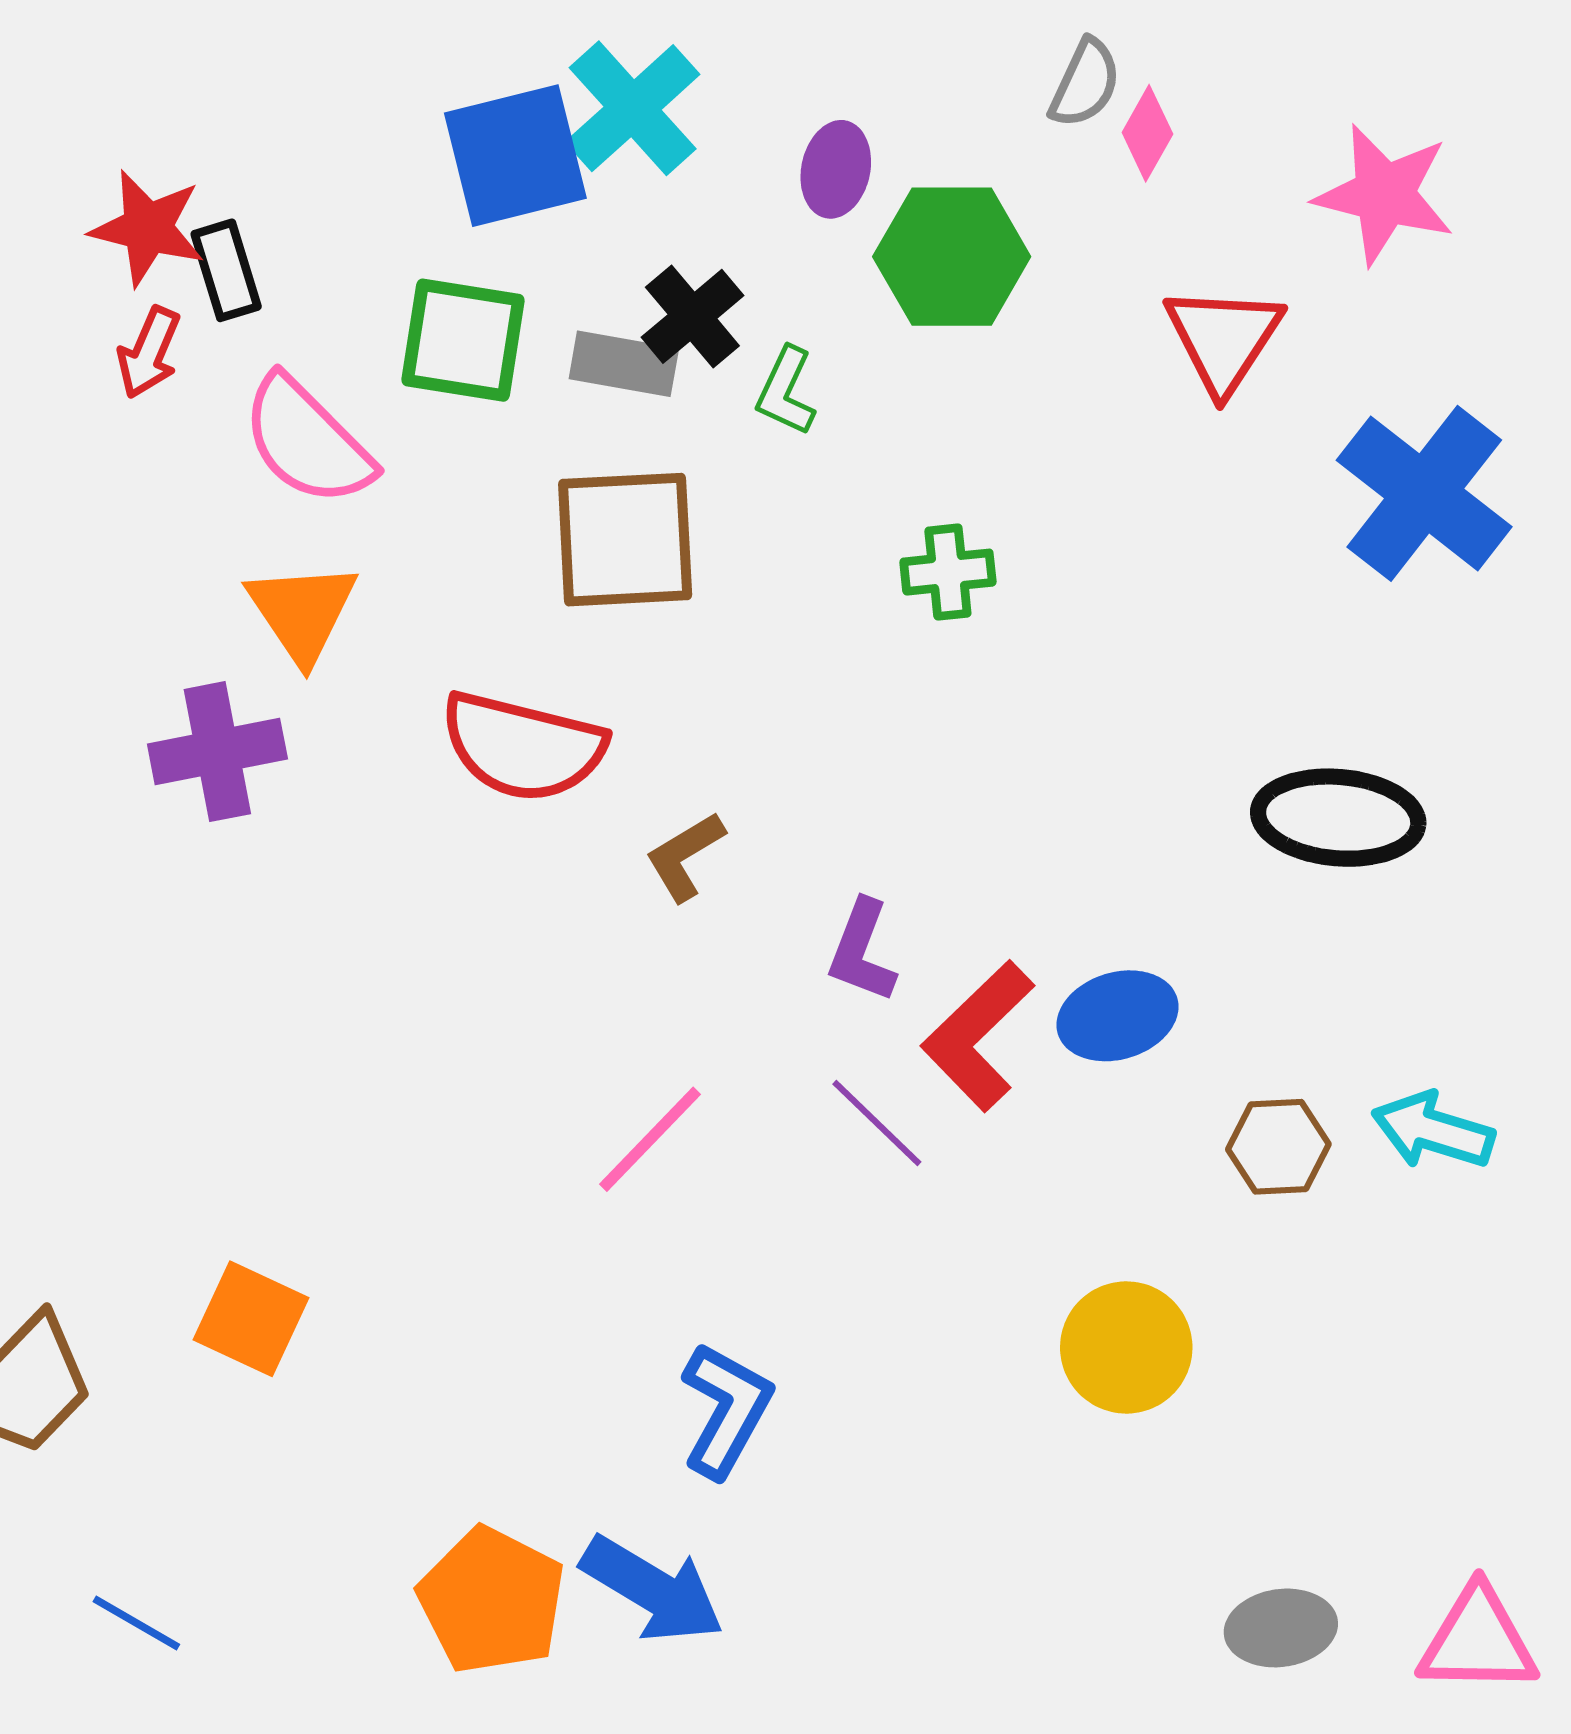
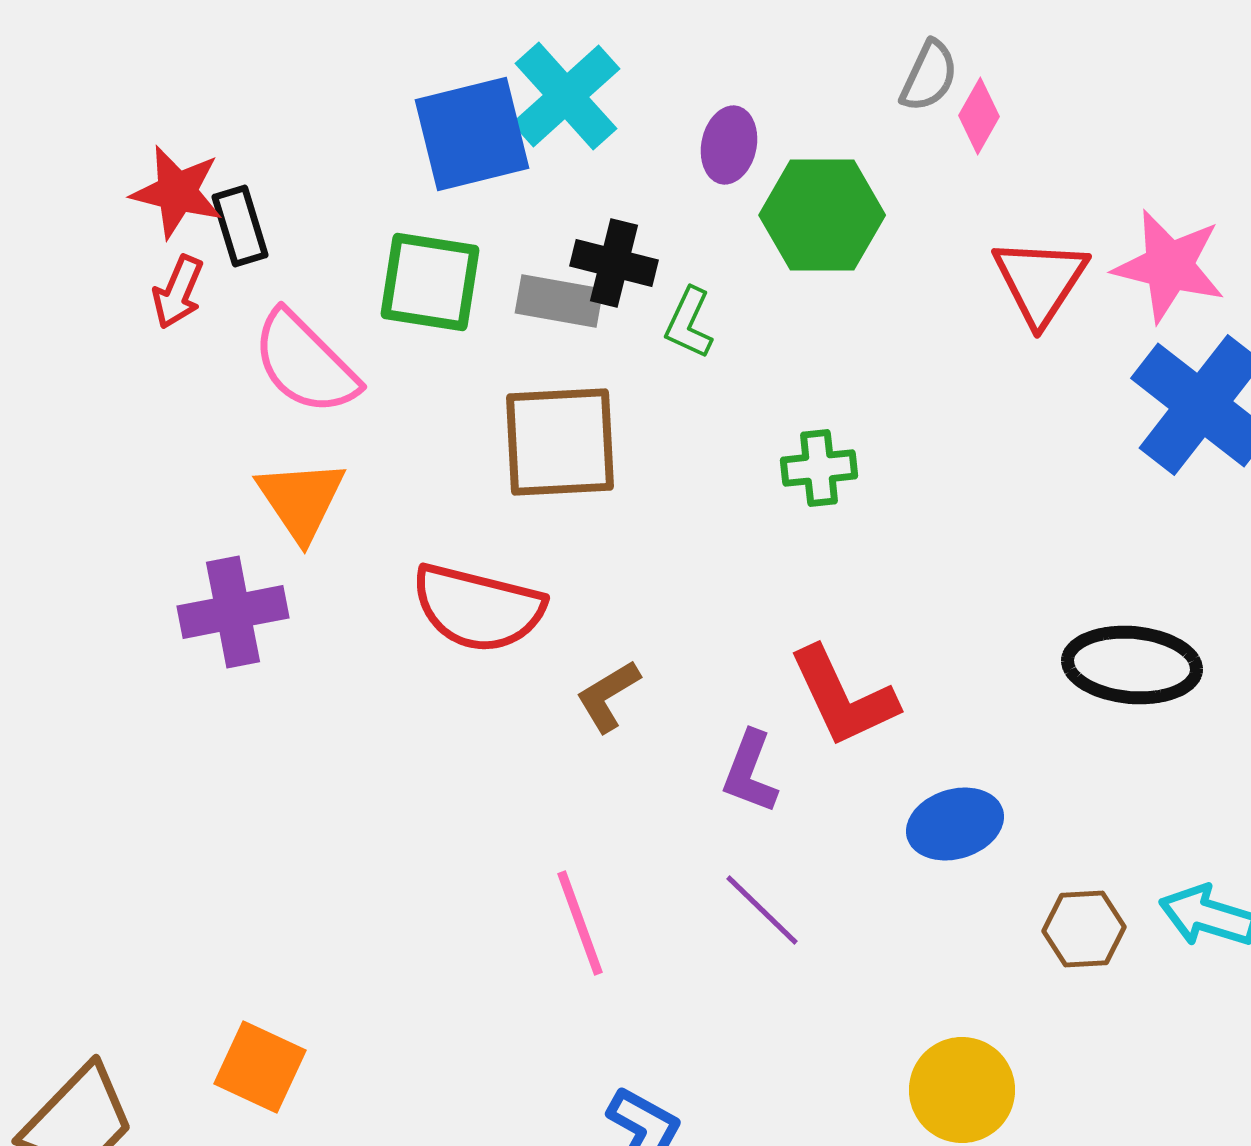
pink star: (1384, 194) -> (1169, 266), moved
black cross: (692, 316) -> (614, 263), turned -36
red L-shape: (978, 1036) -> (843, 697), moved, turned -71
pink line: (650, 1139) -> (580, 923), turned -64

